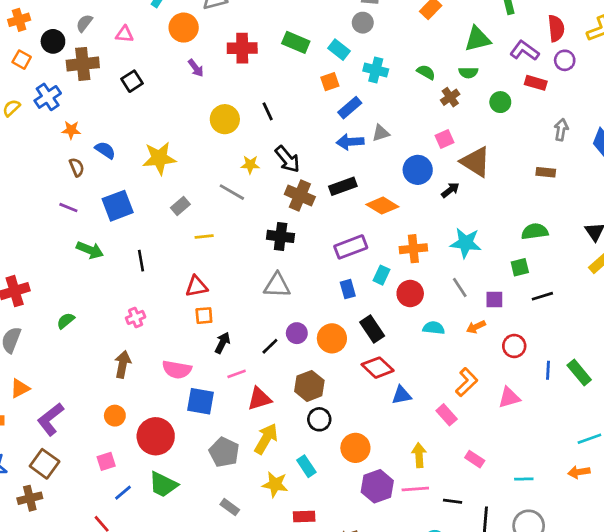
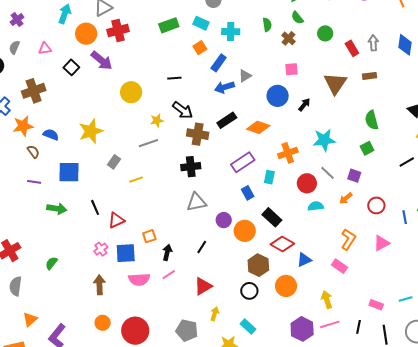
green rectangle: (296, 42) -> (169, 25), turned -30
red cross: (242, 48) -> (118, 31), moved
brown cross: (83, 64) -> (34, 91), moved
purple arrow: (196, 68) -> (102, 61), size x1.6
green semicircle: (426, 72) -> (267, 25), turned 64
green semicircle: (468, 73) -> (297, 18), turned 64
black square: (132, 81) -> (71, 67), moved
red rectangle: (536, 83) -> (352, 48), moved, turned 56
black line: (268, 111) -> (174, 78), moved, turned -56
orange star: (71, 130) -> (23, 126), size x1.5
pink square: (444, 139) -> (291, 69), turned 32
brown triangle: (476, 162) -> (335, 83), moved, turned 45
gray line: (232, 192) -> (148, 143), turned -36
blue square: (118, 206) -> (69, 172), turned 35
green semicircle: (535, 231) -> (372, 120), turned -84
red triangle: (196, 286) -> (116, 220), moved
red circle: (410, 293) -> (307, 183), moved
black line: (542, 296) -> (407, 162), moved
purple square: (494, 300) -> (354, 176), turned 32
purple circle: (297, 333) -> (224, 220), moved
pink line: (237, 374) -> (169, 275), moved
brown hexagon: (309, 386) -> (258, 265), moved
blue square: (200, 401) -> (126, 253), moved
yellow arrow: (266, 439) -> (215, 314), size x0.6
orange circle: (355, 448) -> (286, 286), moved
pink rectangle: (475, 459) -> (376, 305), moved
black line: (453, 501) -> (359, 327), turned -72

